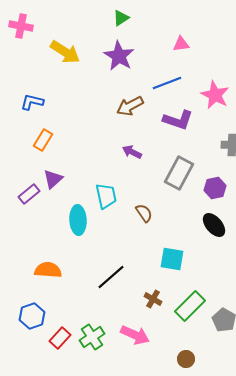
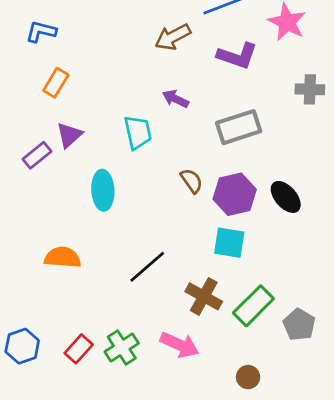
gray rectangle: (179, 173) -> (239, 127), turned 44
purple hexagon: (215, 188) -> (235, 194), moved, size x1.4
cyan trapezoid: (106, 196) -> (138, 132), moved
brown cross: (153, 299) -> (204, 296), size x1.5
blue hexagon: (32, 316) -> (22, 346), moved

